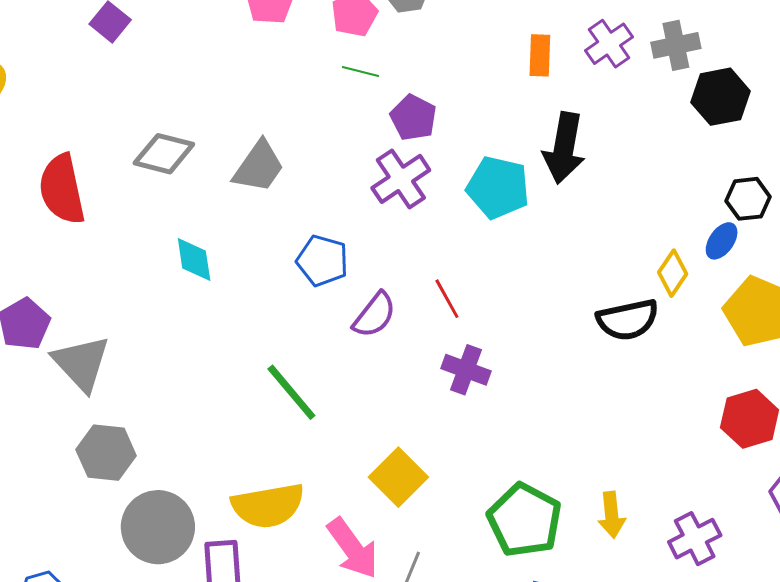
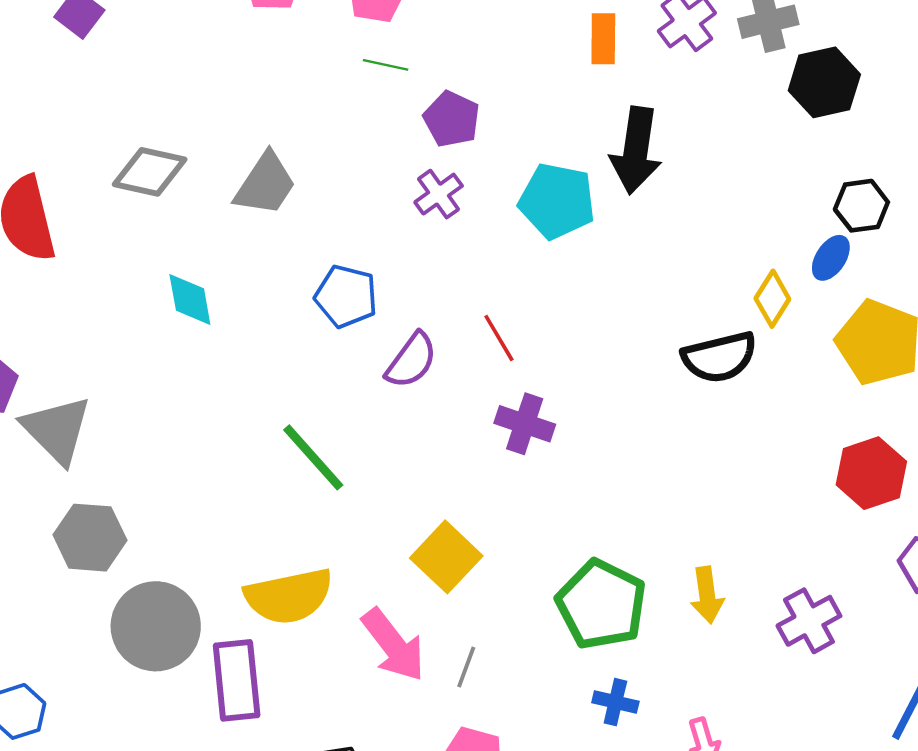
purple cross: (401, 179) -> (439, 194), size x0.7

